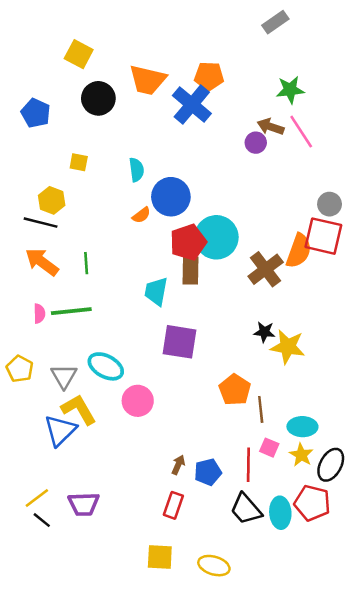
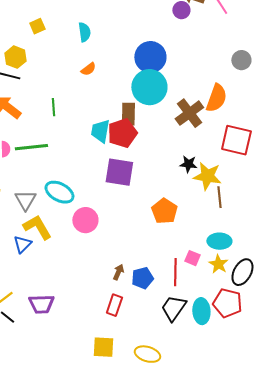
yellow square: (79, 162) -> (37, 26), turned -35
blue circle: (171, 197) -> (150, 57), moved
red square: (323, 236) -> (236, 140), moved
red pentagon: (188, 242) -> (122, 133), moved
green line: (86, 263) -> (53, 107), moved
brown line: (261, 409) -> (219, 197), moved
blue triangle: (60, 430) -> (22, 244), size x0.7
black trapezoid: (246, 509) -> (173, 308), turned 76

